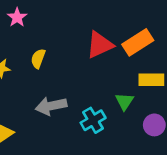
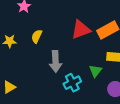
gray arrow: (51, 106) -> (55, 62), moved, turned -85

